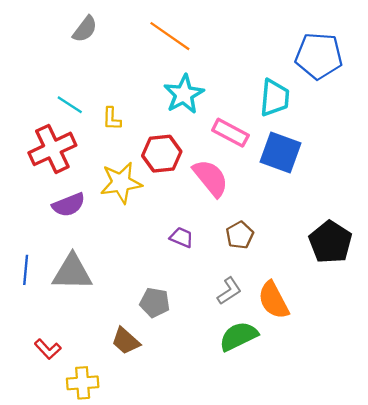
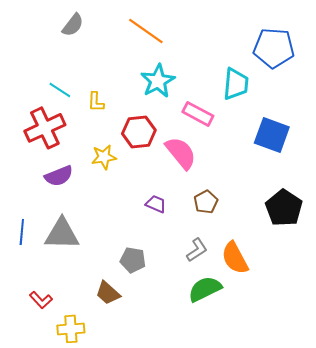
blue square: (280, 152) -> (272, 135), moved
yellow star: (121, 183) -> (104, 157), size x0.7

